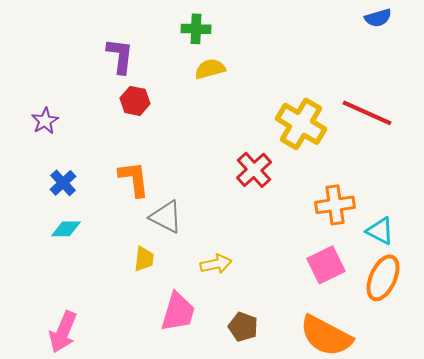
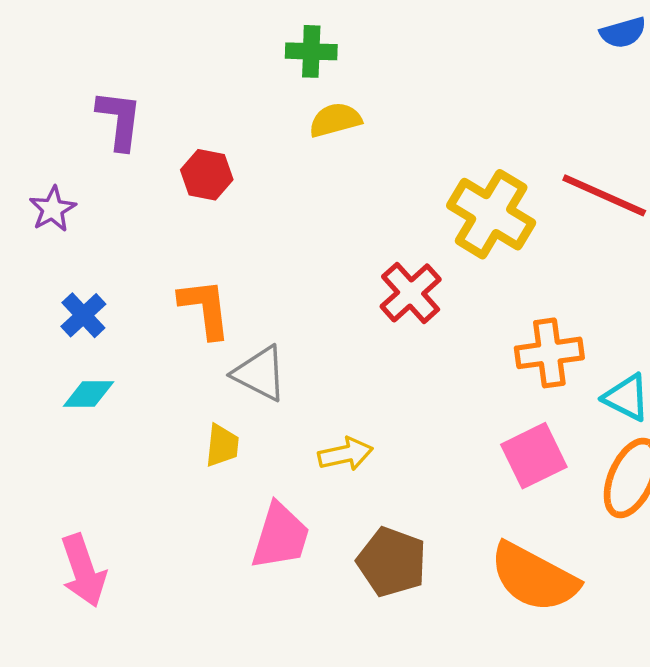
purple L-shape: (120, 56) -> (119, 120), moved
brown pentagon: (243, 327) -> (392, 562), size x1.4
pink arrow: (63, 332) -> (83, 571), turned -42

